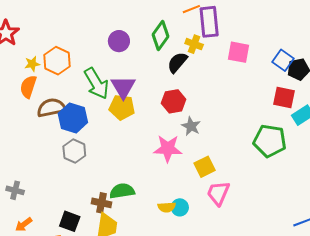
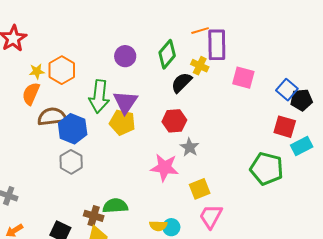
green arrow: (96, 83) -> (99, 96), turned 32

